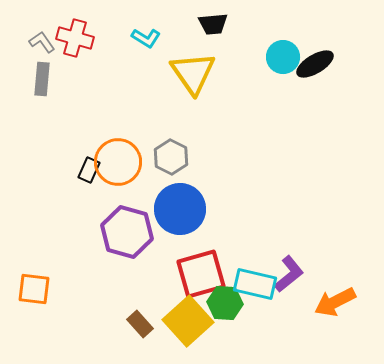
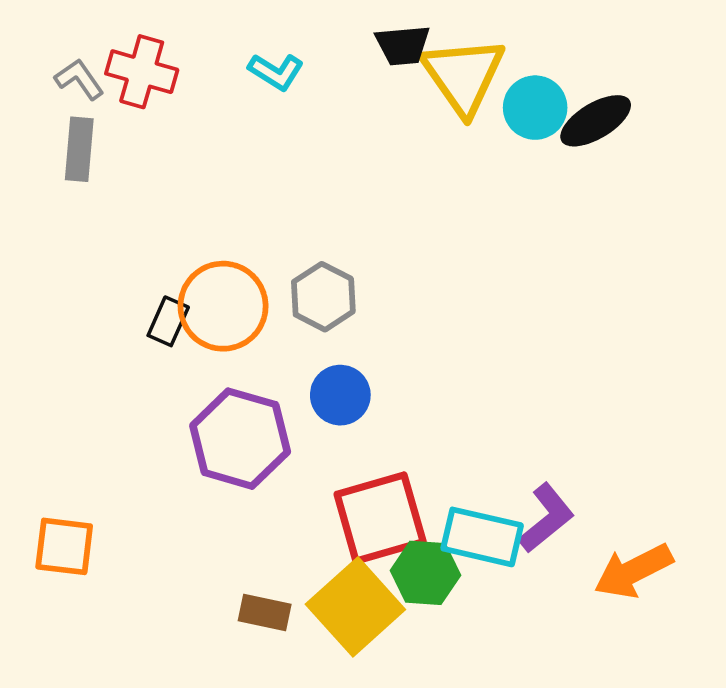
yellow triangle: (193, 73) -> (463, 75), moved
blue circle: (180, 209) -> (340, 395), size x0.6
brown rectangle: (140, 324) -> (265, 613), turned -36

